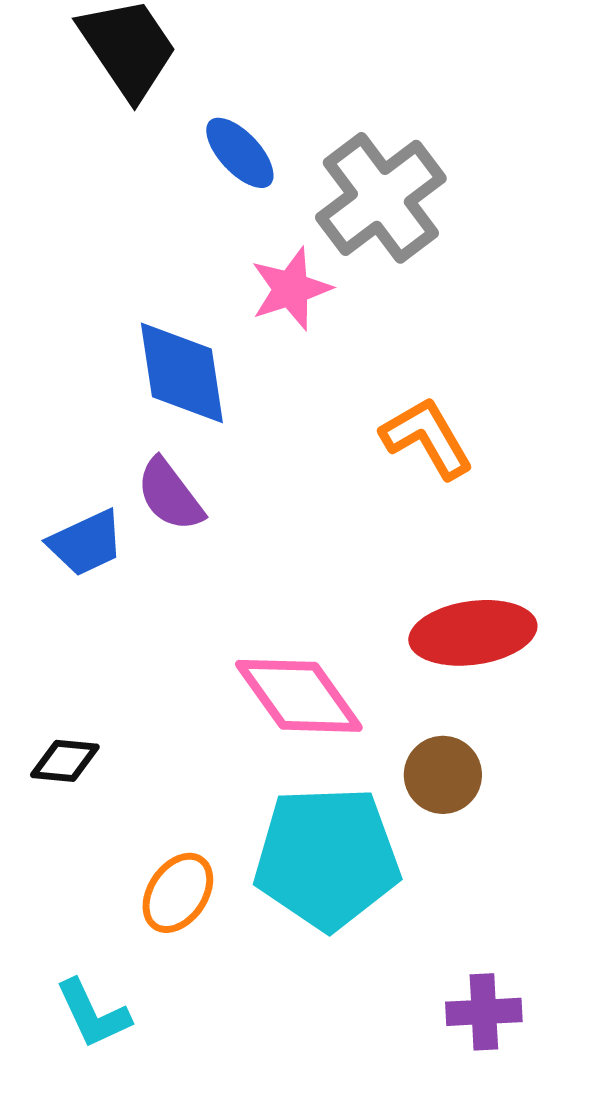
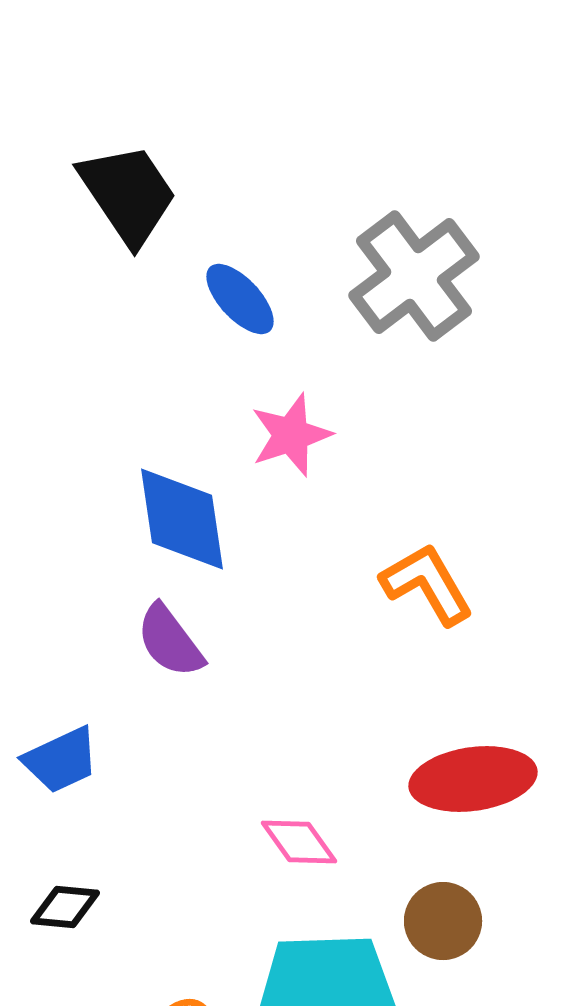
gray cross: (381, 198) -> (414, 276), moved
blue trapezoid: (86, 543) -> (61, 760), moved
pink diamond: (299, 696) -> (299, 842), size x0.6

